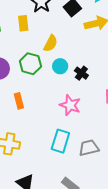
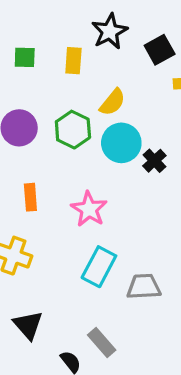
cyan circle: (60, 66) -> (121, 143), size x1.5
orange rectangle: (19, 101) -> (30, 197), moved
pink star: (70, 105) -> (89, 209), moved

